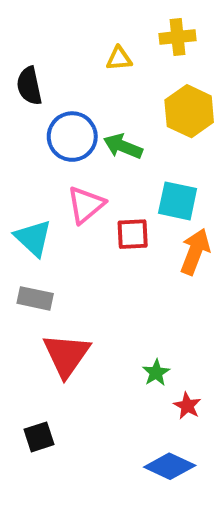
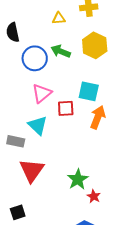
green arrow: (123, 146) -> (61, 51), moved
cyan triangle: (33, 238) -> (38, 125), moved
green star: (156, 373) -> (78, 179), size x1.5

